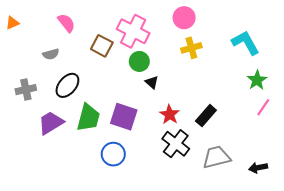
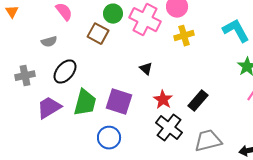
orange triangle: (12, 23) -> (12, 12), turned -40
pink cross: (133, 31) -> (145, 20), moved
green circle: (139, 61) -> (113, 14), moved

